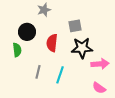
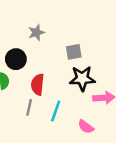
red semicircle: (52, 43) -> (38, 84), moved
pink semicircle: (99, 88) -> (86, 127), moved

